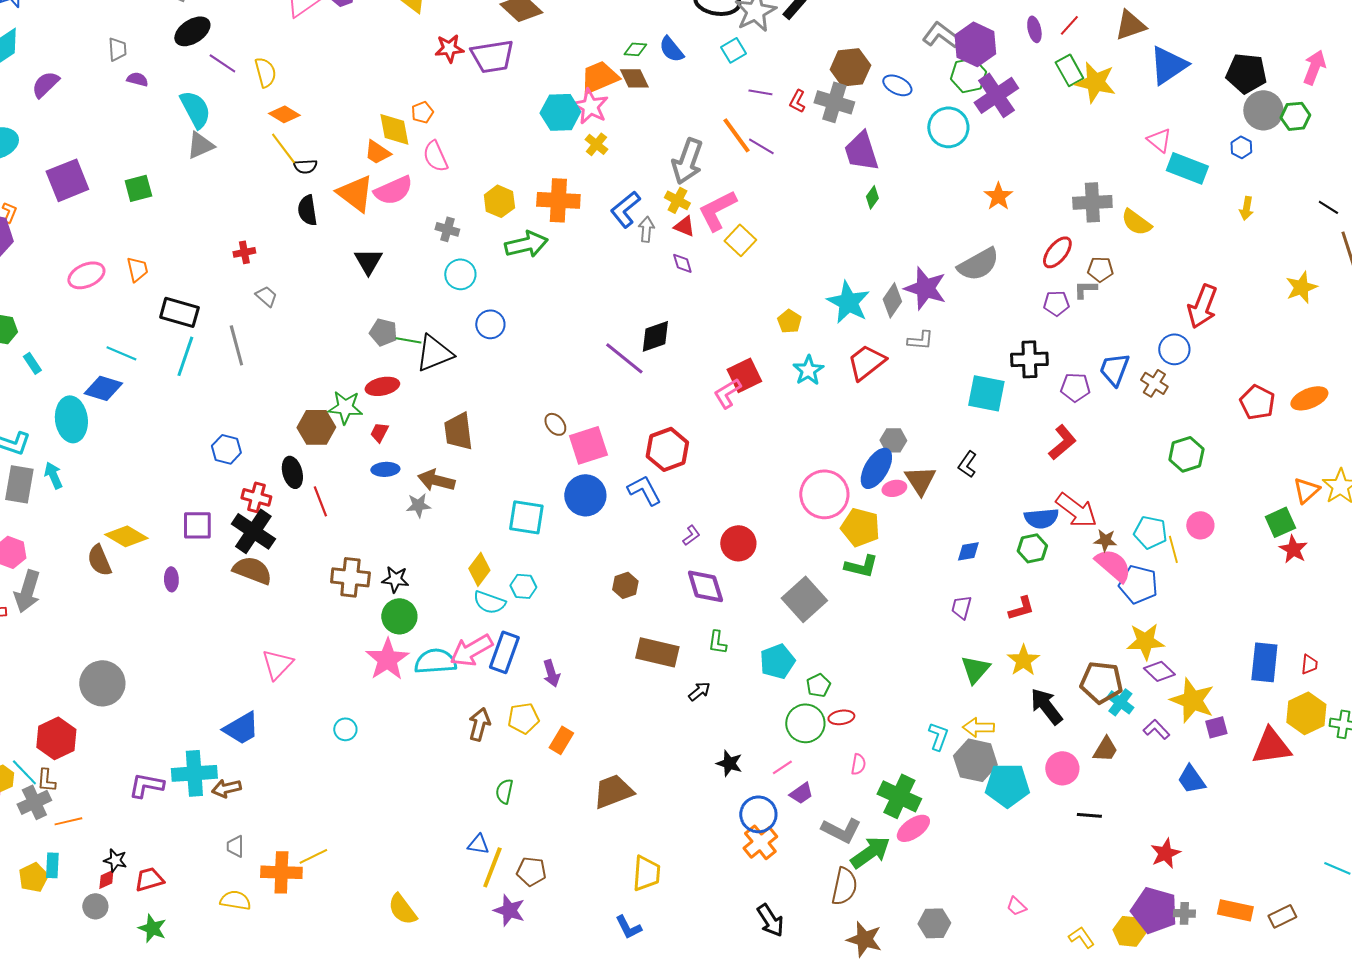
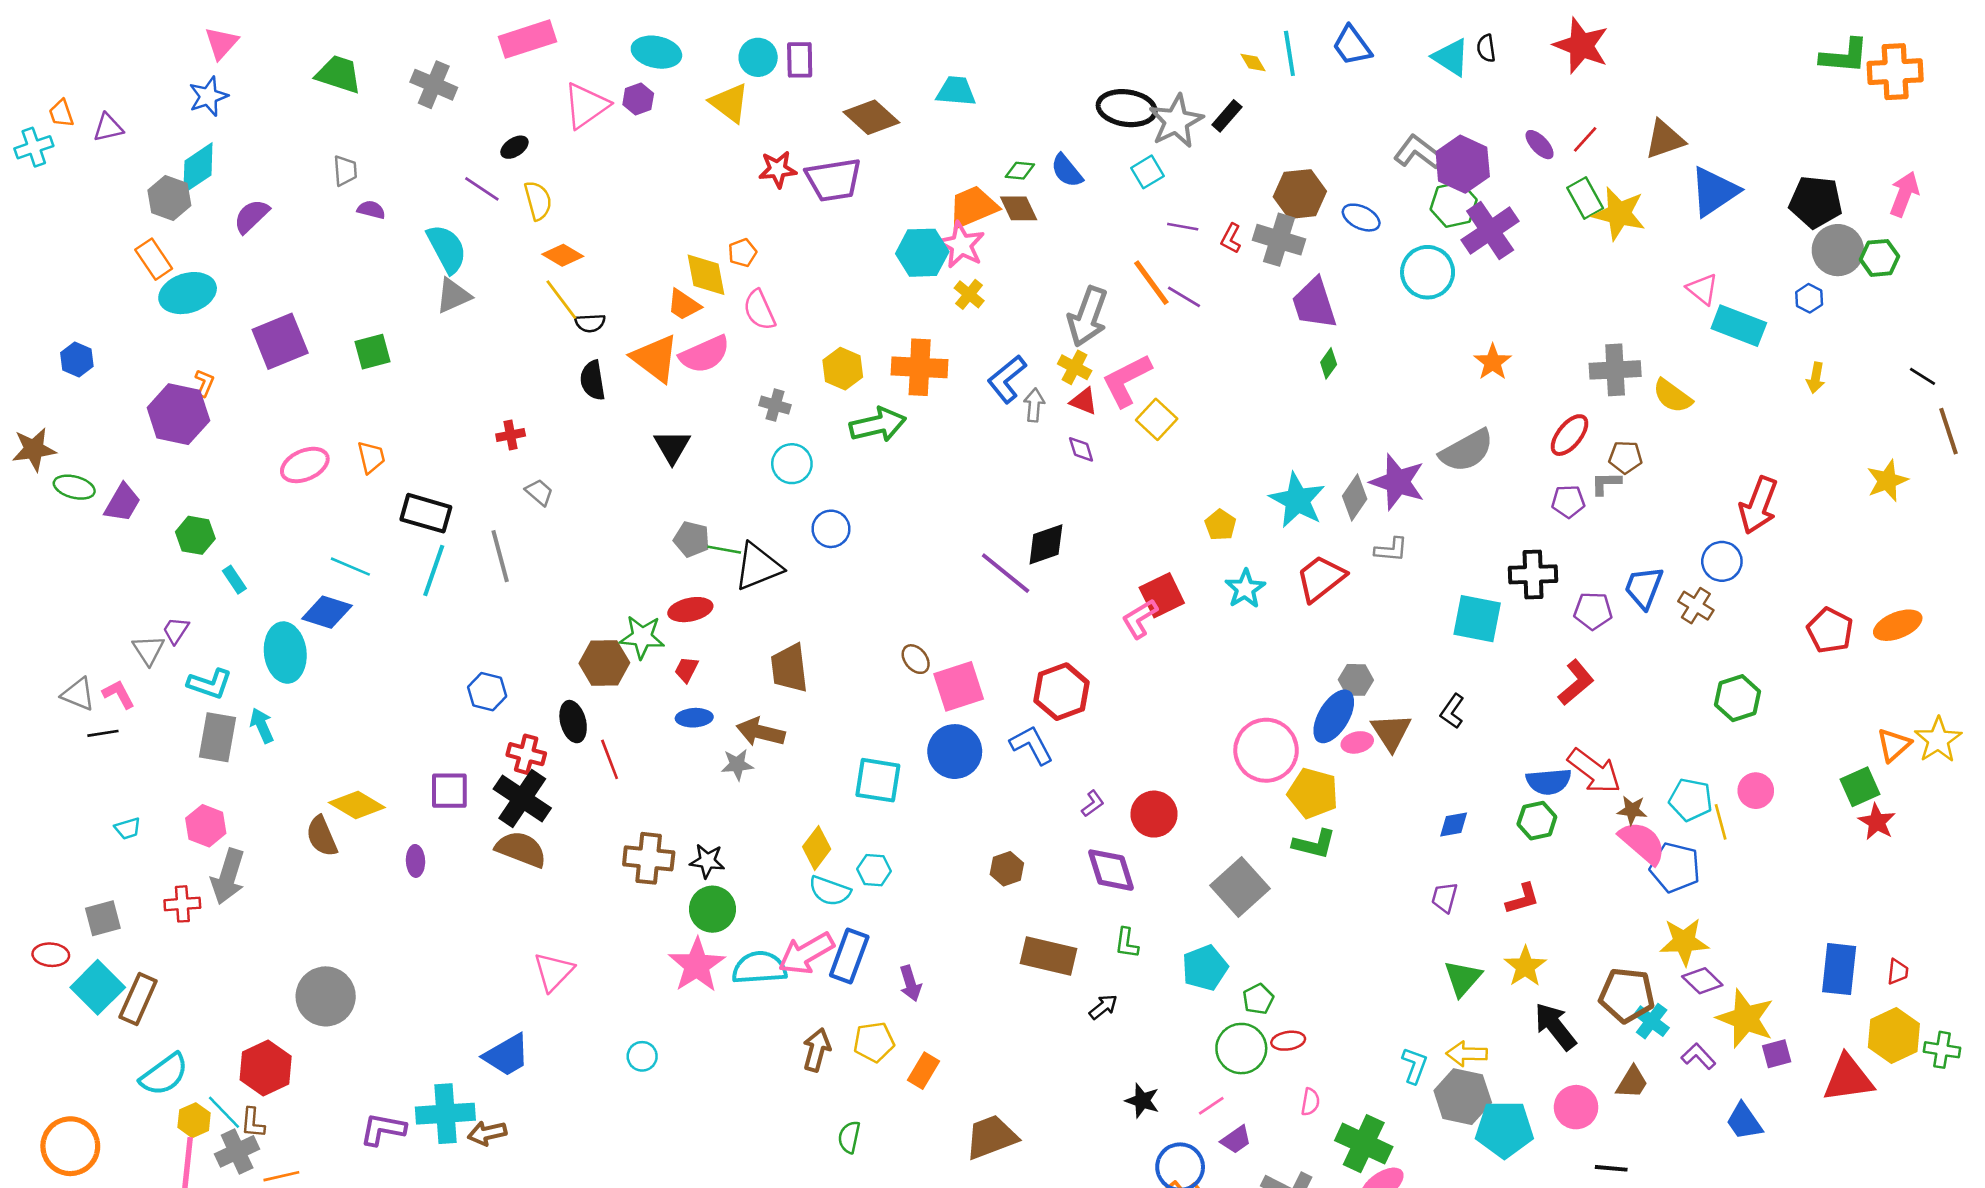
purple ellipse: (1034, 29) -> (1540, 145), turned -30
black ellipse: (192, 31) -> (514, 147), moved, size x0.6

